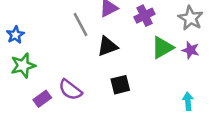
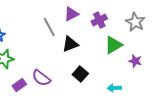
purple star: (191, 50) -> (135, 61), moved
black square: (120, 85) -> (80, 74), turned -35
cyan arrow: (188, 101) -> (114, 88), moved, turned -88

